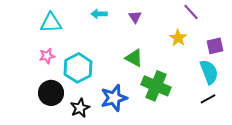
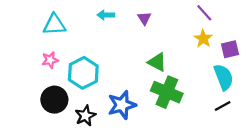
yellow star: (178, 38) -> (203, 39), moved
green triangle: (134, 58) -> (157, 62), moved

